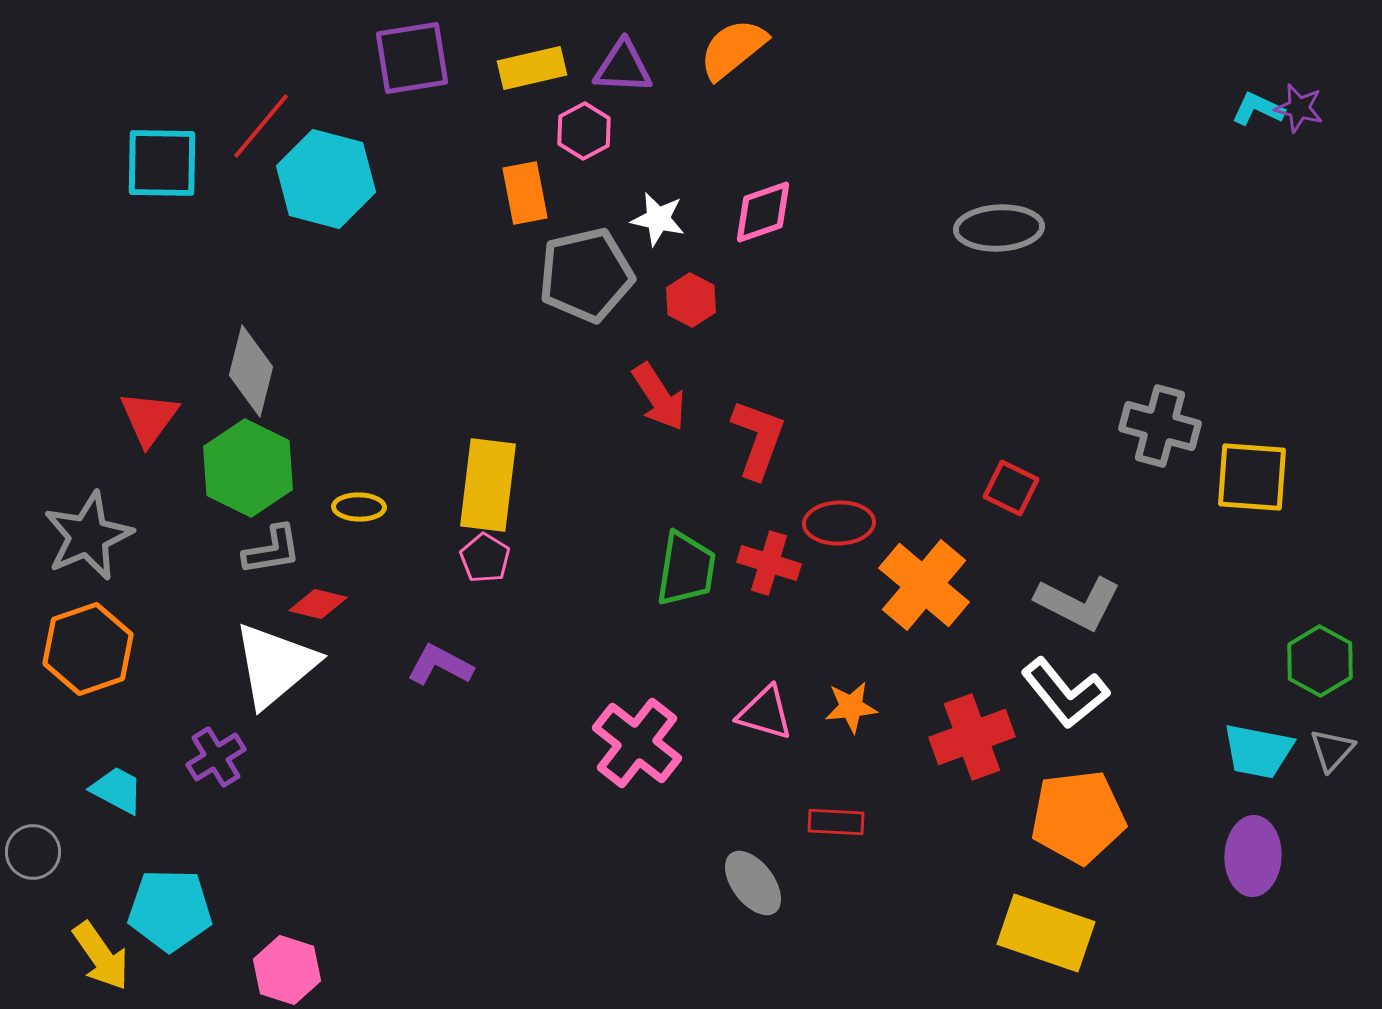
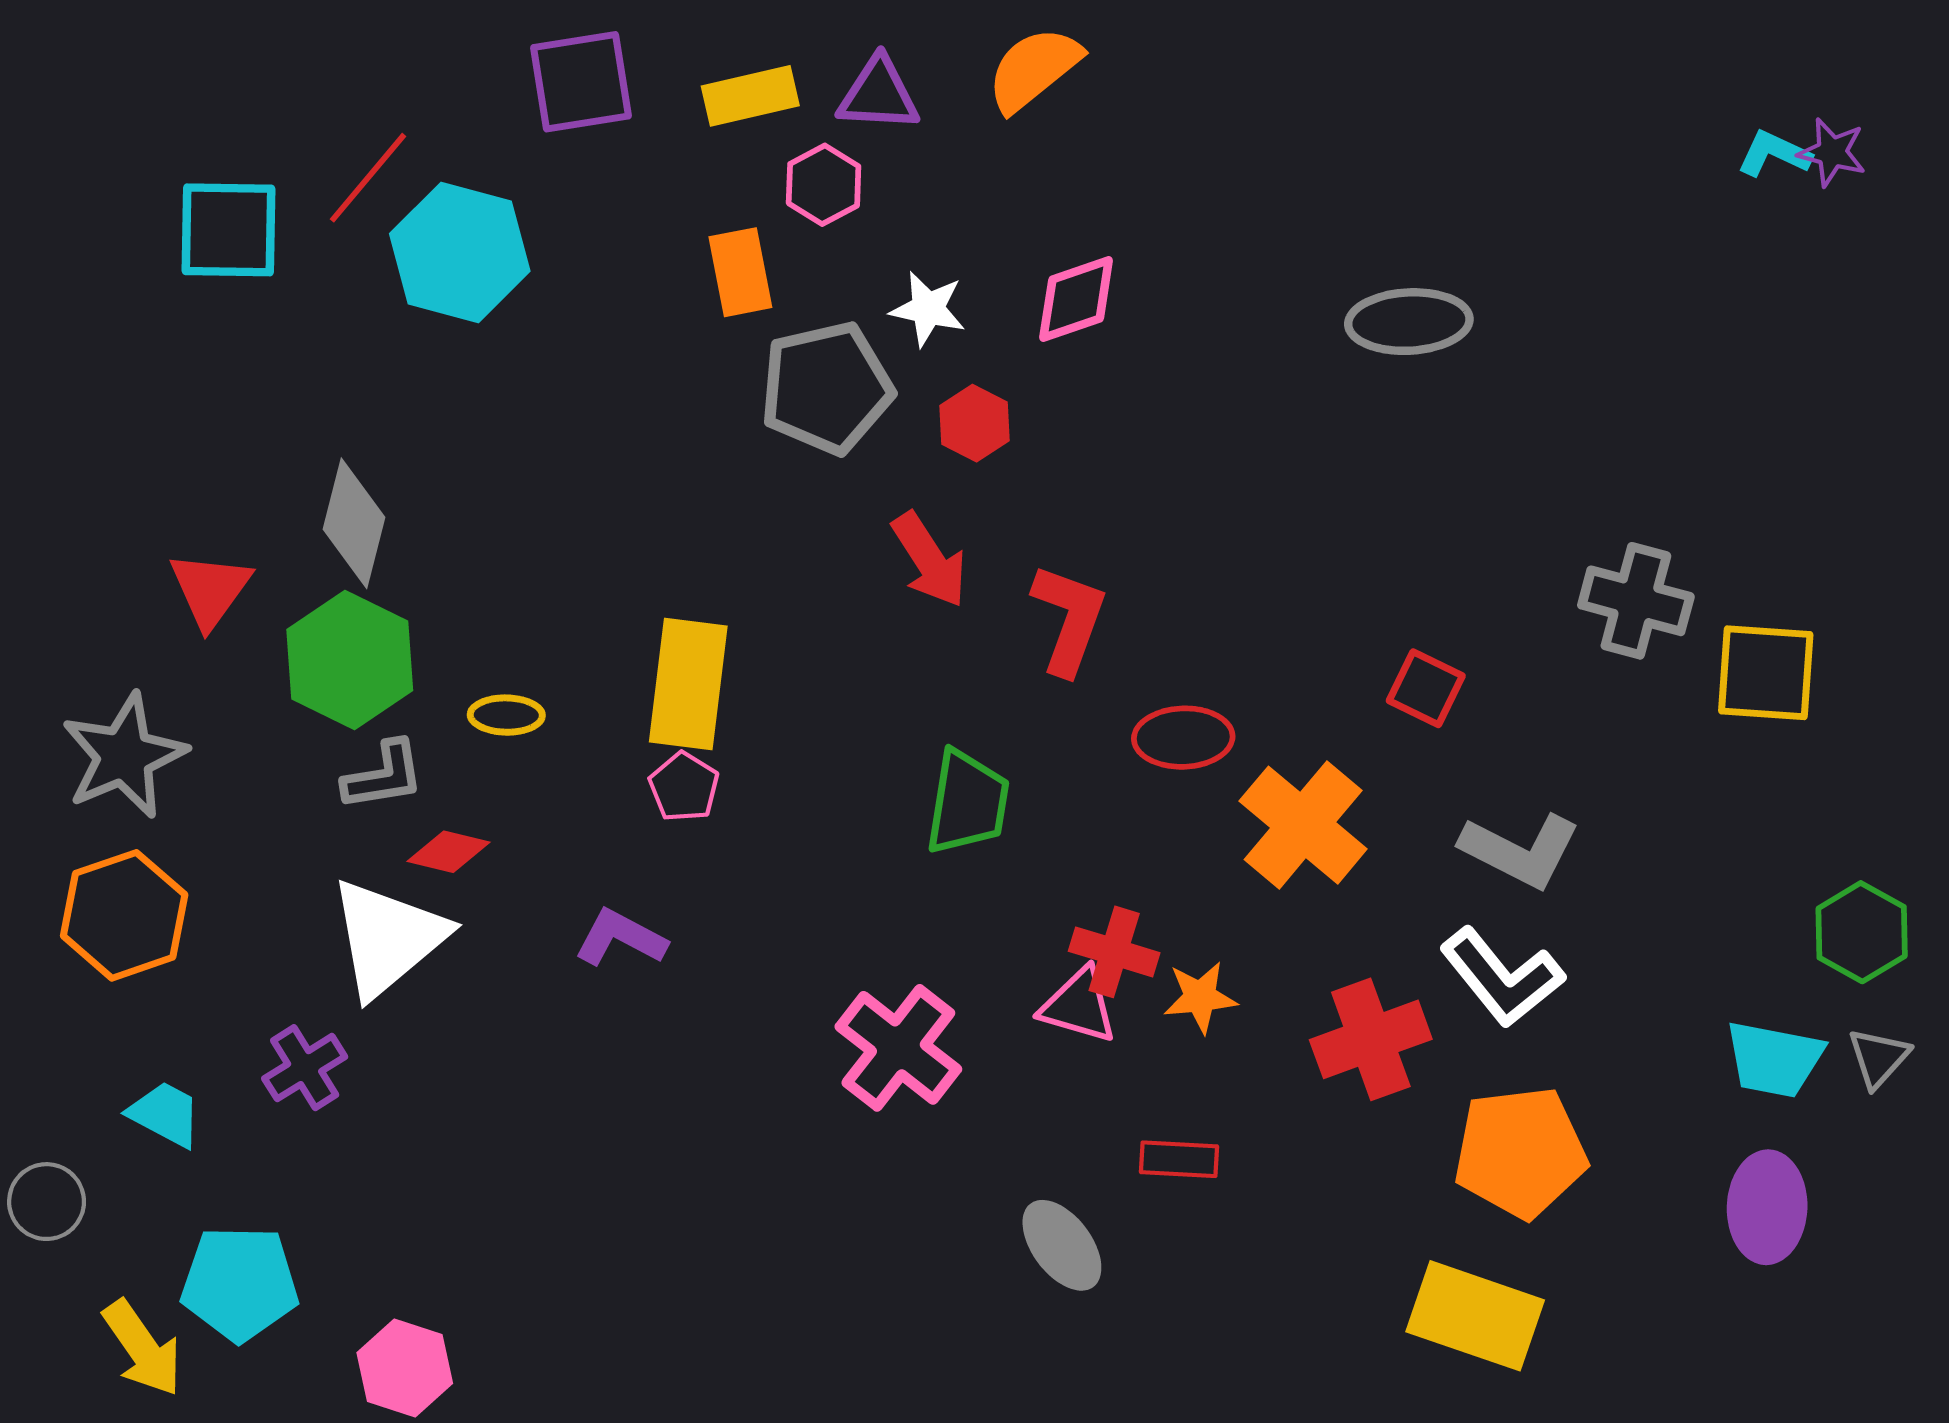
red cross: (769, 563) -> (1114, 952), moved

